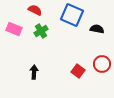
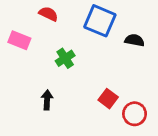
green cross: (41, 31) -> (65, 58), moved
red circle: (102, 64) -> (135, 114), moved

